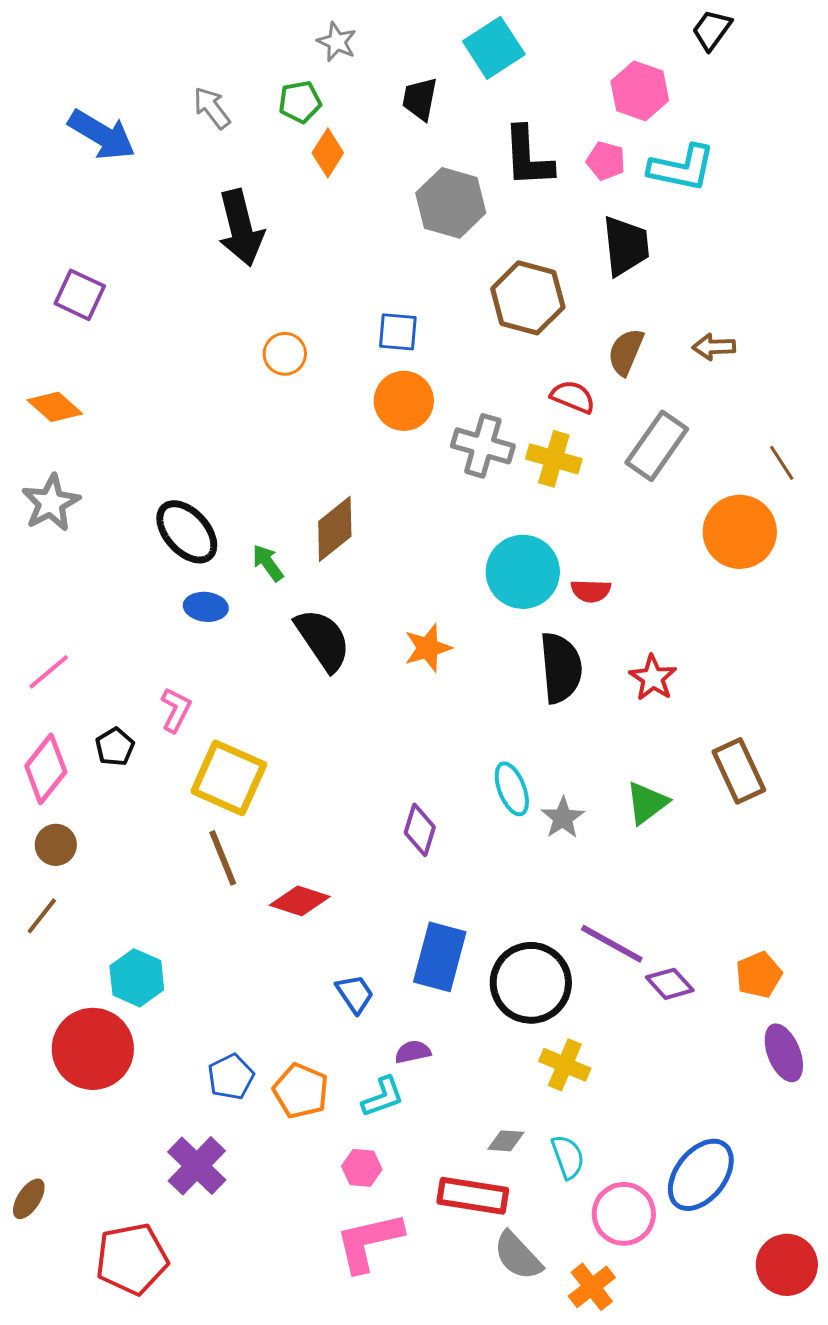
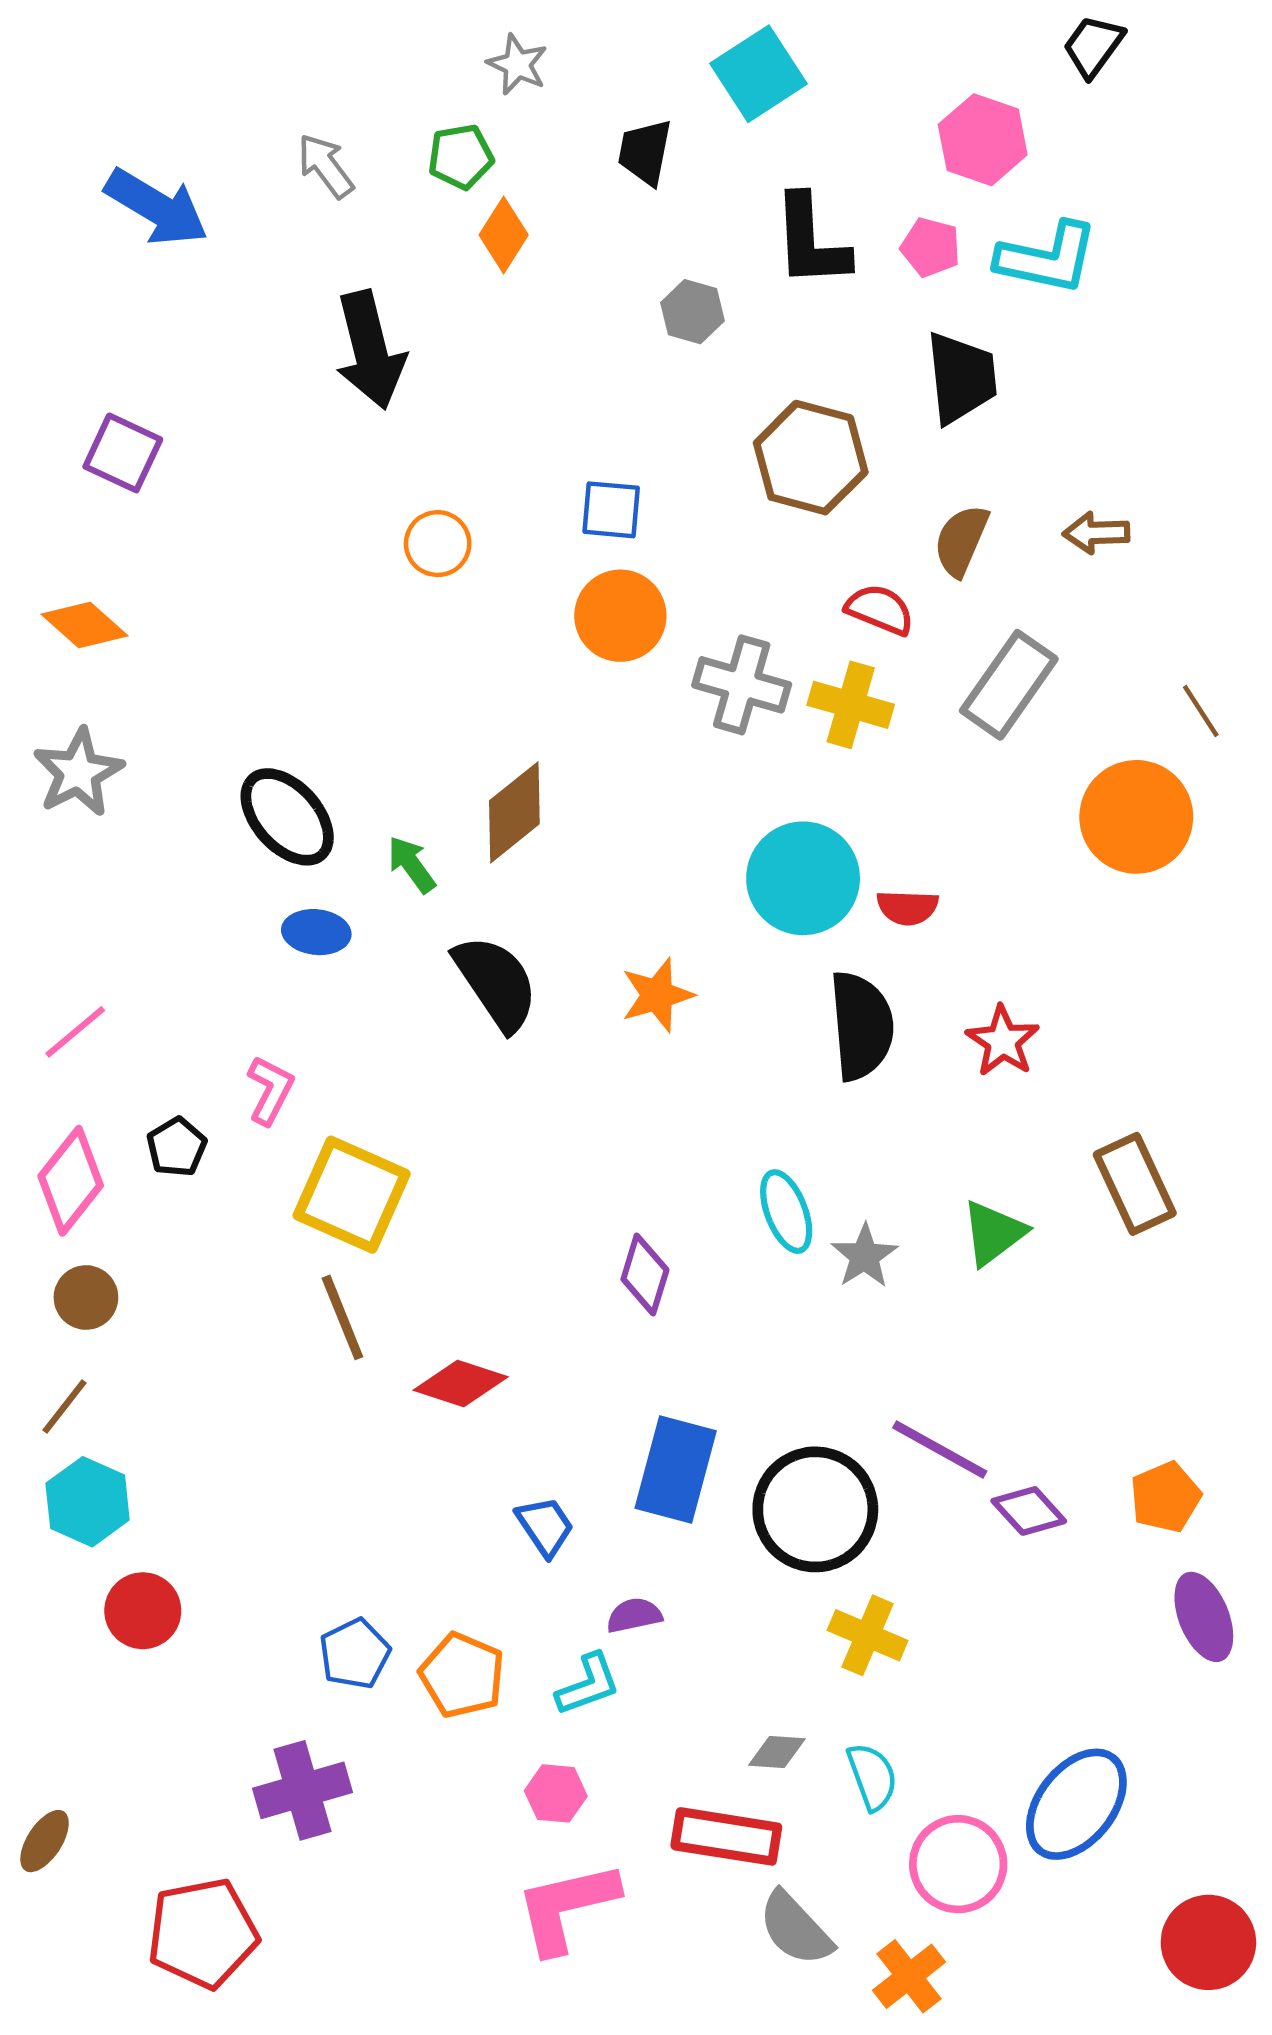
gray hexagon: (451, 203) -> (693, 312), size x0.6
cyan hexagon: (137, 978) -> (88, 1502), moved
red circle: (93, 1049) -> (143, 1611), size x0.6
purple cross: (197, 1166) -> (302, 1790), turned 30

